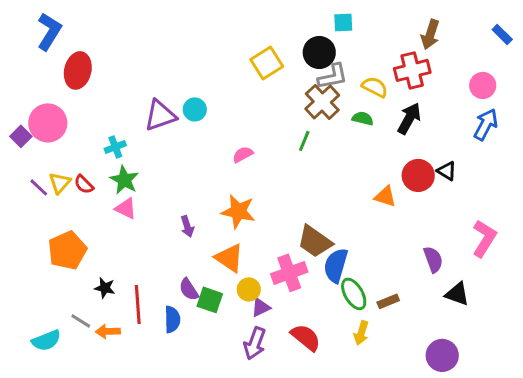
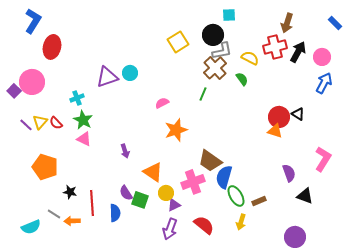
green semicircle: (363, 118) -> (242, 79), turned 40
black arrow: (409, 118) -> (298, 52), moved
orange triangle: (385, 196) -> (275, 131), moved
orange star: (238, 211) -> (176, 130), moved, turned -30
orange pentagon: (67, 250) -> (45, 167), turned -30

